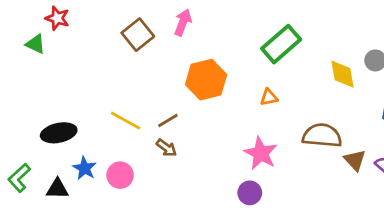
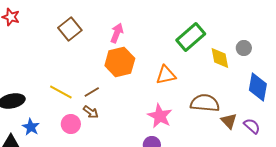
pink arrow: (183, 22) -> (117, 33), moved
green rectangle: (281, 44) -> (191, 37), moved
orange triangle: (269, 97) -> (166, 75), size x1.5
pink circle: (120, 175) -> (71, 124), moved

